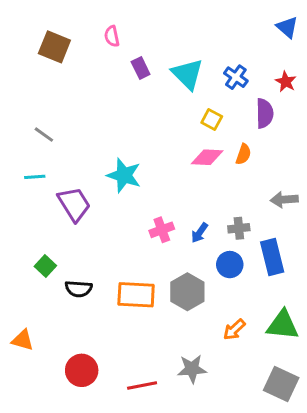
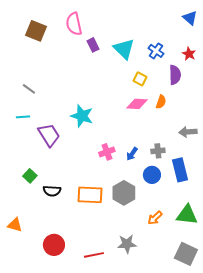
pink semicircle: (112, 36) -> (74, 24), size x1.6

